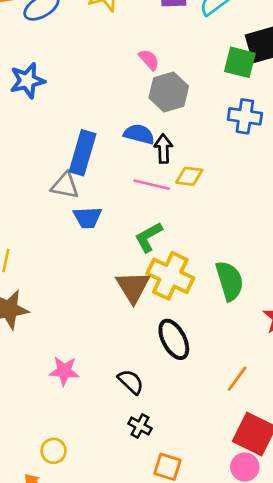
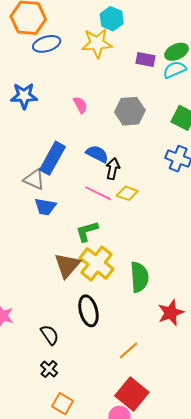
pink semicircle: (149, 60) -> (80, 105), moved
gray hexagon: (169, 92) -> (130, 111), moved

